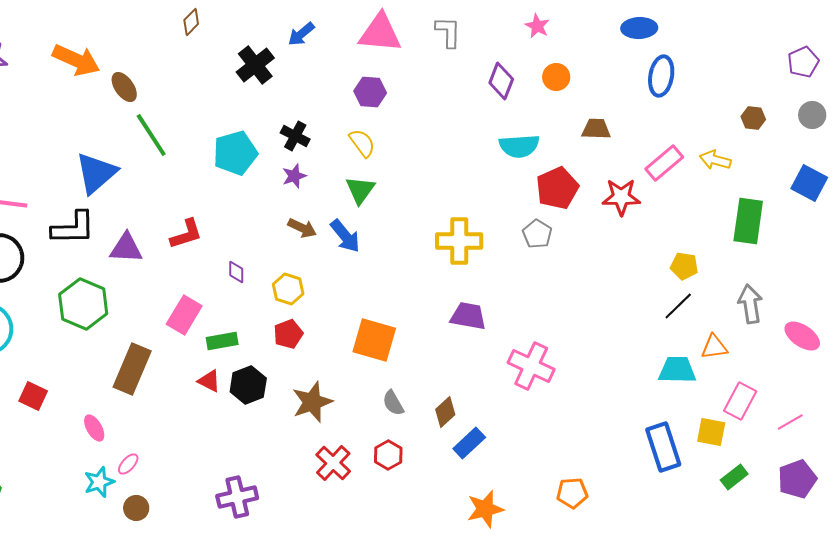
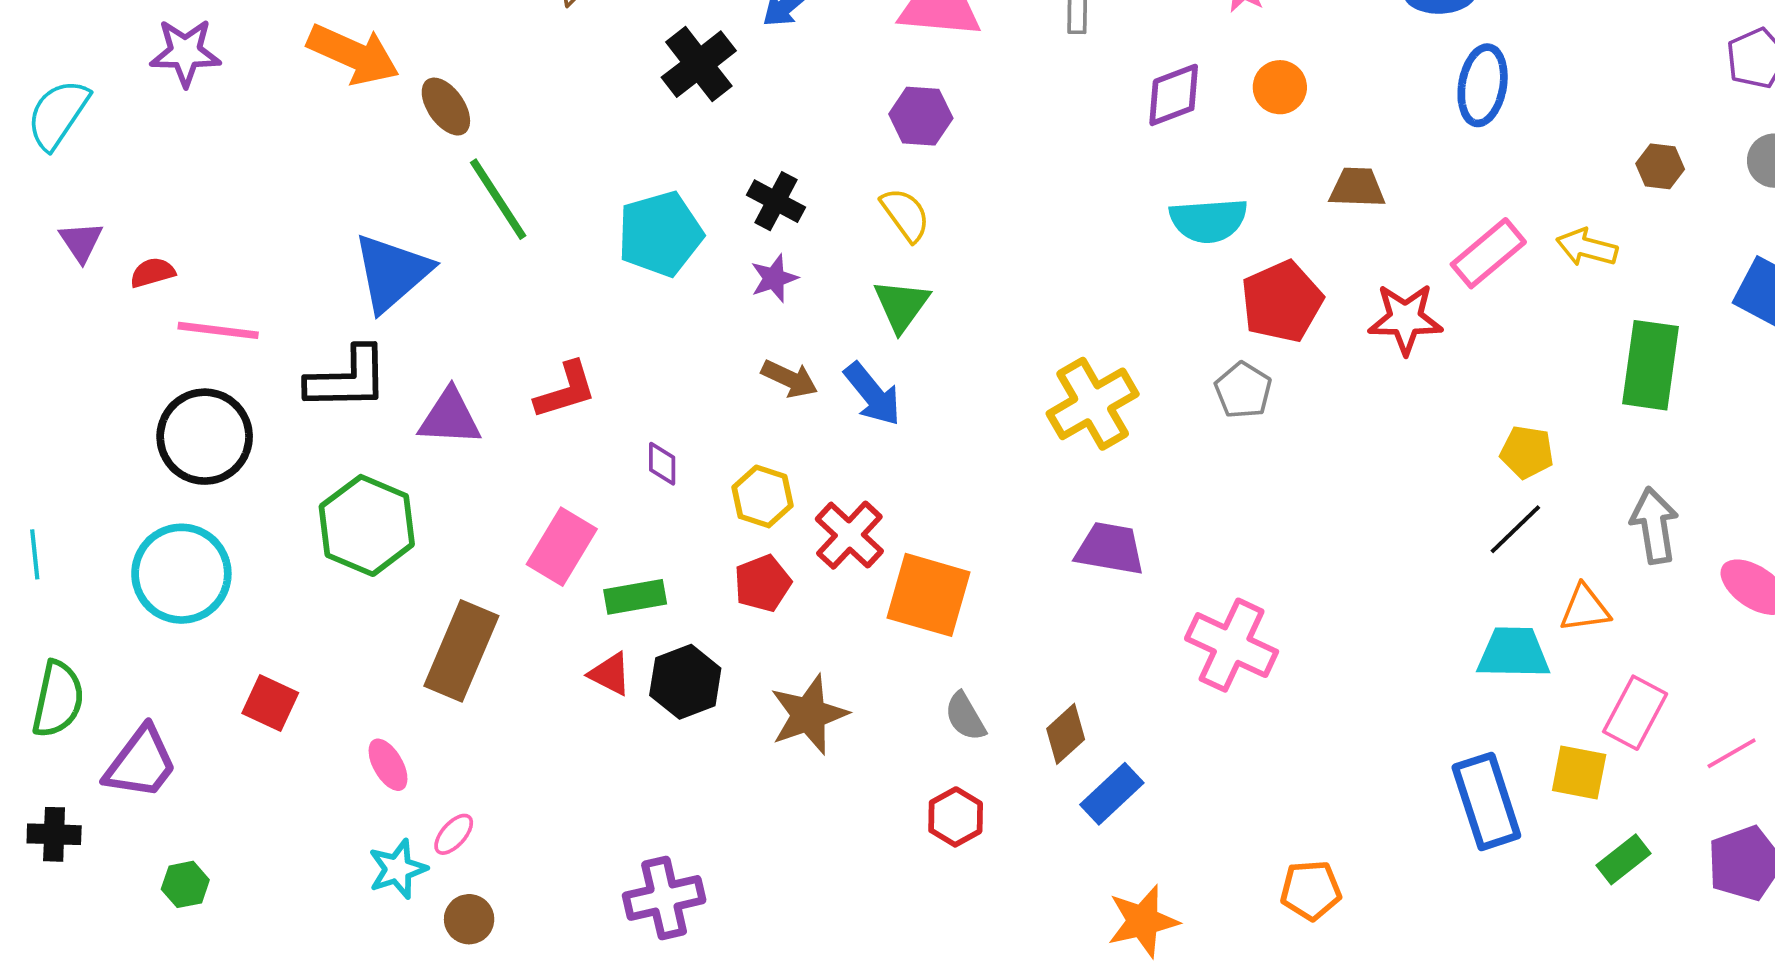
purple diamond: (501, 81) -> (1174, 95), turned 48
yellow cross: (459, 241) -> (1093, 404), turned -30
red cross: (333, 463) -> (849, 535), moved

